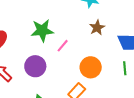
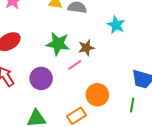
brown star: (97, 28) -> (86, 48), moved

